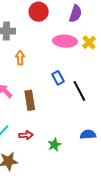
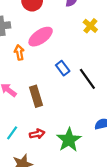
pink ellipse: (65, 41) -> (41, 37), moved, turned -30
green star: (54, 145) -> (69, 140), size x1.6

